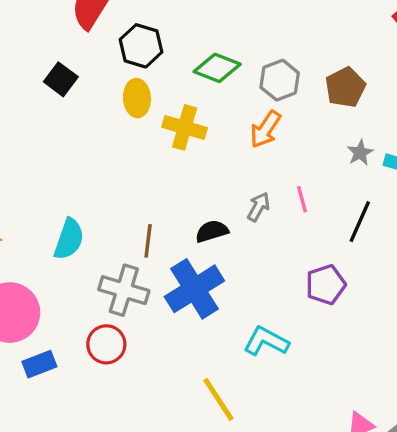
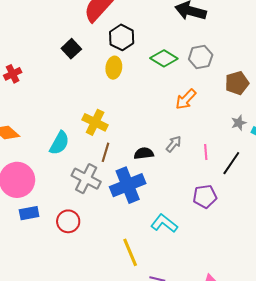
gray hexagon: (280, 80) -> (201, 57), moved
yellow cross: (185, 127) -> (95, 122), moved
pink line: (302, 199) -> (206, 152), moved
red circle: (106, 344) -> (68, 221), moved

